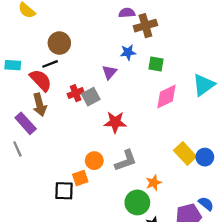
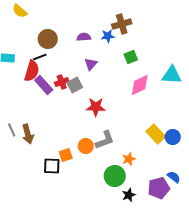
purple semicircle: (127, 13) -> (84, 37), moved
blue star: (128, 52) -> (108, 36), moved
green square: (156, 64) -> (131, 57), turned -32
red semicircle: (41, 80) -> (32, 71), turned 60
cyan triangle: (204, 85) -> (172, 75), turned 40
brown arrow: (40, 105) -> (28, 134), moved
purple rectangle: (26, 123) -> (44, 85), moved
orange circle: (94, 161) -> (86, 146), moved

